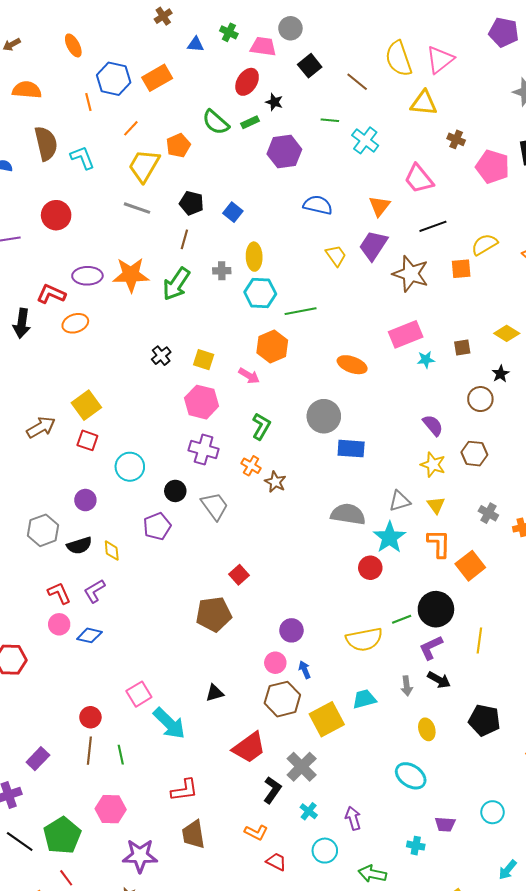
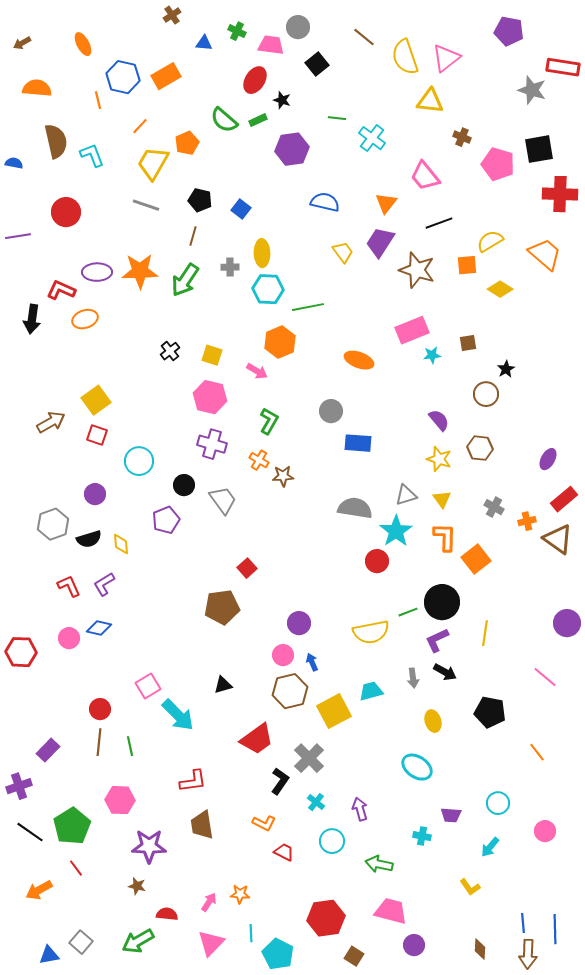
brown line: (357, 82) -> (364, 37), moved
yellow diamond: (507, 333) -> (500, 289), moved
gray circle: (324, 416) -> (331, 411), size x0.7
brown star: (275, 482) -> (283, 476), turned -30
pink circle: (59, 624) -> (69, 638), moved
cyan arrow: (508, 870) -> (490, 847), moved

